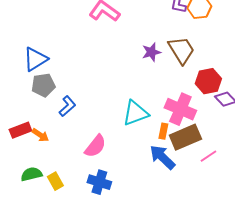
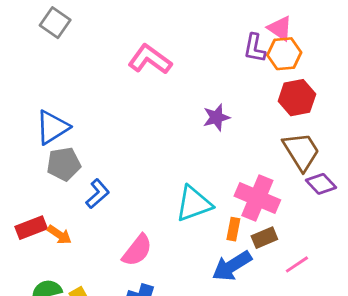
brown trapezoid: (181, 50) -> (301, 151), moved
red hexagon: (208, 81) -> (297, 98), moved
brown rectangle: (185, 137) -> (264, 238), size x0.6
blue arrow: (162, 157) -> (232, 266), turned -76

